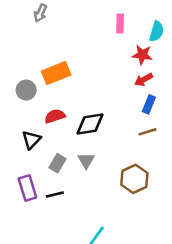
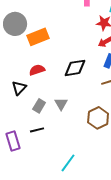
gray circle: (26, 90) -> (15, 24), moved, size x1.5
black diamond: (90, 124) -> (75, 68), moved
purple rectangle: (27, 188) -> (13, 141), moved

